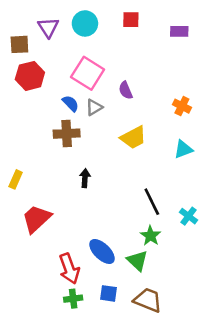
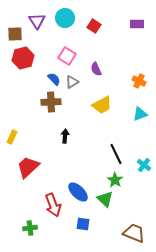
red square: (131, 20) -> (94, 26), moved, turned 32
pink square: (88, 73) -> (67, 56), size x0.7
green cross: (73, 299) -> (30, 228), moved
brown trapezoid: (148, 300) -> (134, 233), moved

